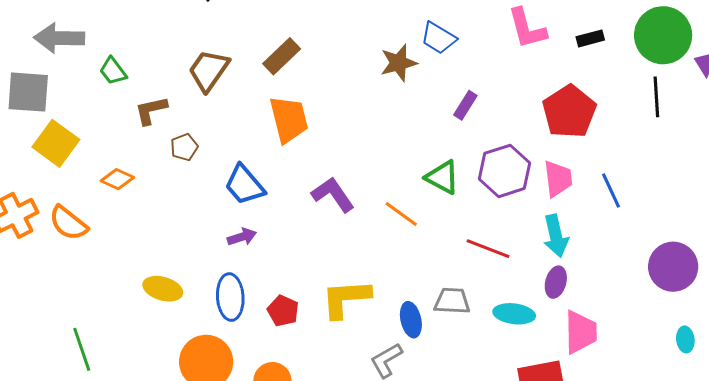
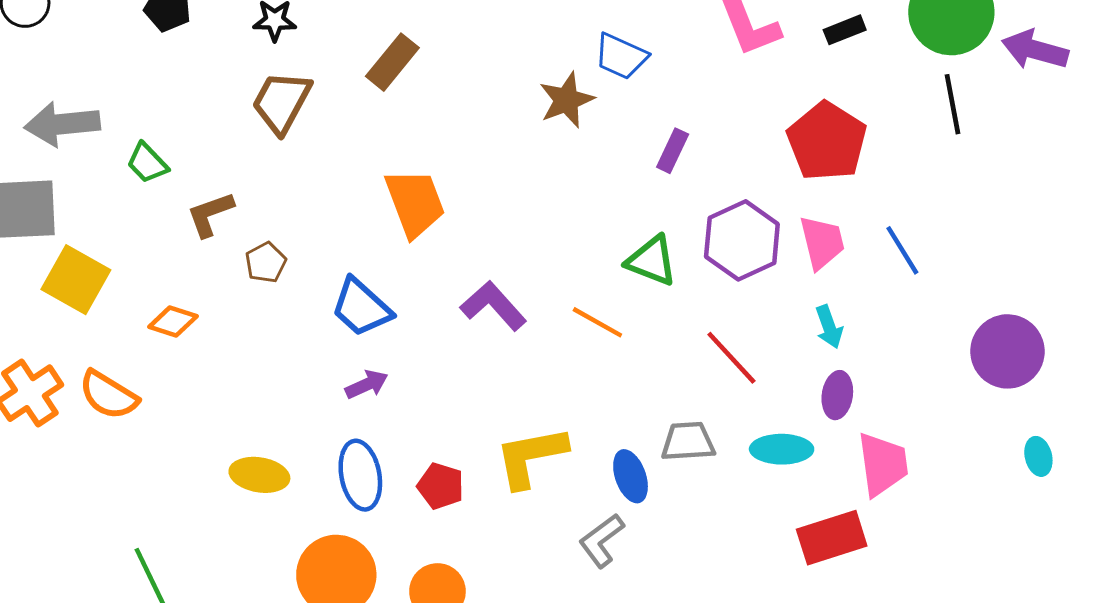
brown rectangle: (282, 56) -> (392, 62), moved
brown trapezoid: (209, 70) -> (282, 102), moved
cyan arrow: (556, 236) -> (829, 327), size x0.7
red line: (488, 249) -> (731, 358), turned 33

